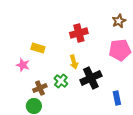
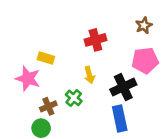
pink star: (23, 65) -> (28, 79), size x1.5
black cross: (91, 78) -> (123, 87), moved
blue rectangle: (117, 98) -> (120, 118), moved, size x1.5

